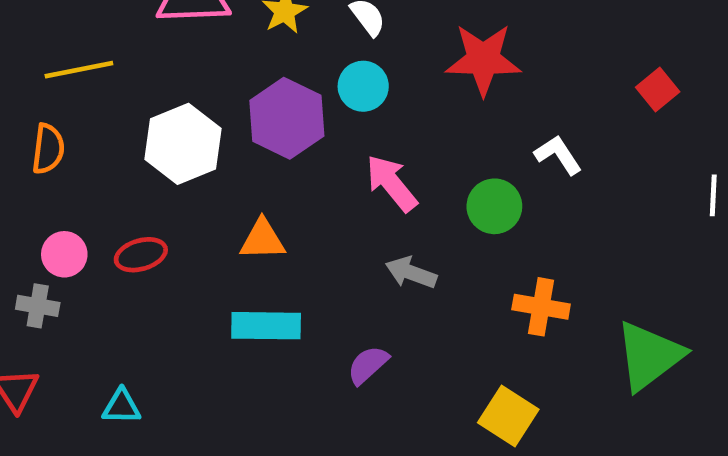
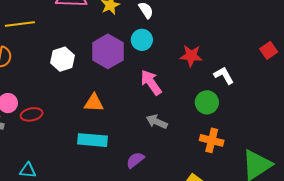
red star: (483, 59) -> (191, 56), moved, size x0.7
white hexagon: (183, 144) -> (62, 59), size x0.7
green circle: (494, 206) -> (207, 102), moved
red ellipse: (141, 255) -> (32, 114), moved

